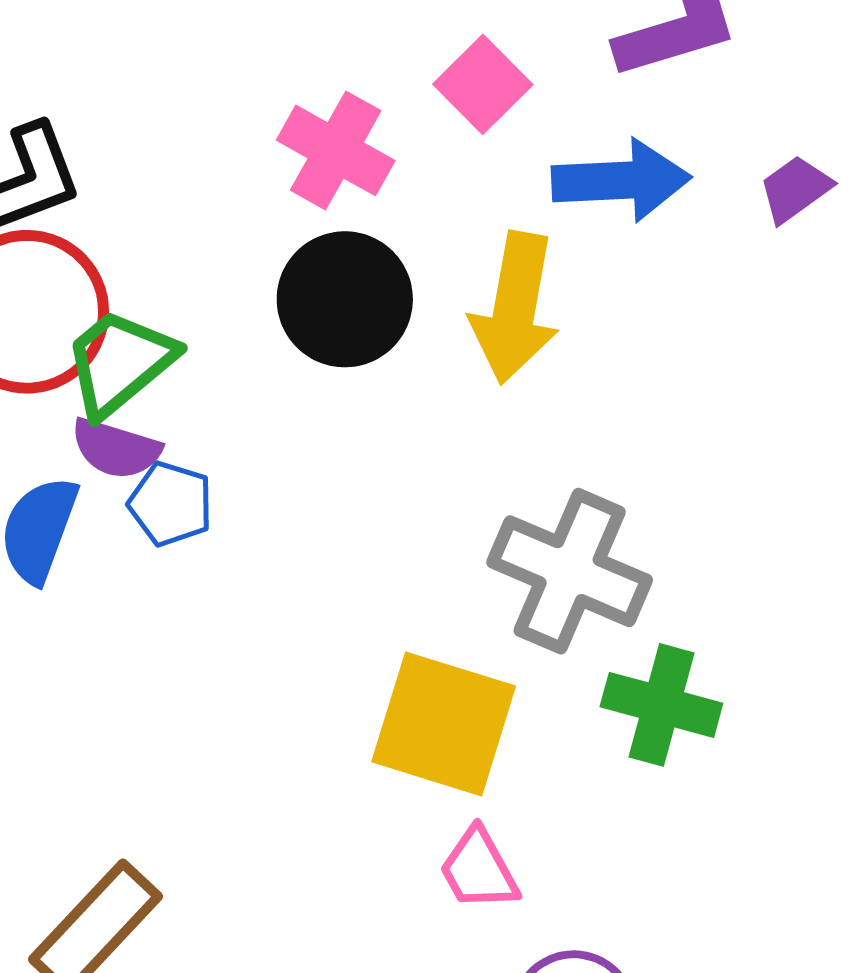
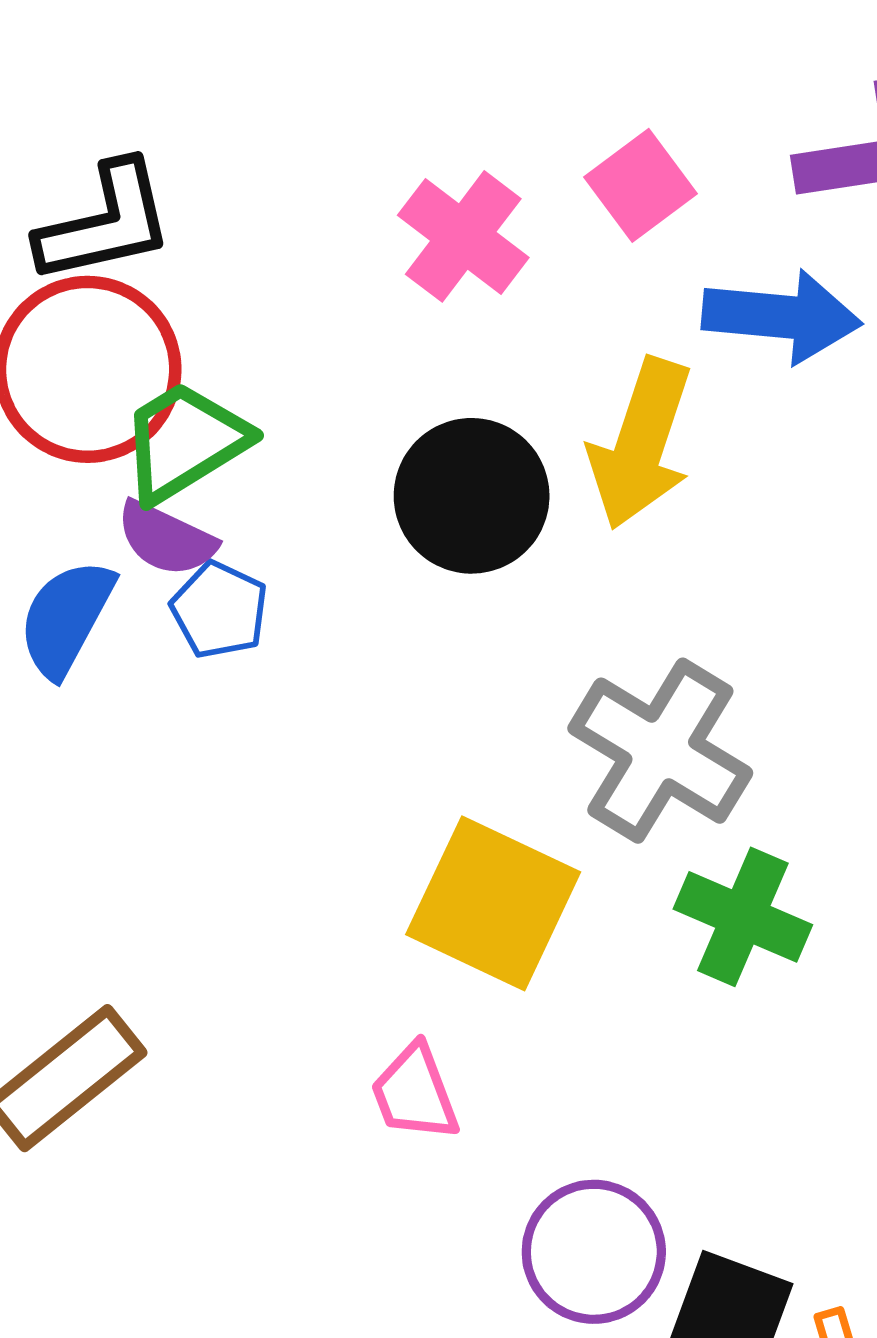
black circle: (345, 299) -> (472, 496), moved
pink trapezoid: (479, 870) -> (415, 1093), moved

